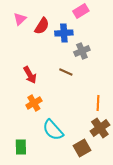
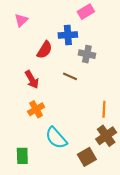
red semicircle: (42, 26) -> (45, 50), moved
gray cross: (82, 51) -> (87, 54), turned 35

